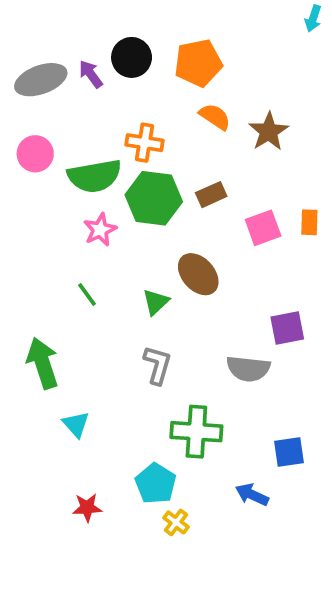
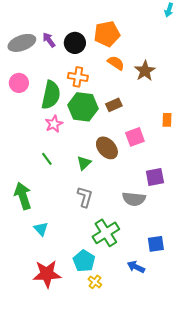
black circle: (132, 57) -> (75, 43), moved
green semicircle: (94, 176) -> (51, 95), turned -68
pink square: (263, 228) -> (135, 137), moved
green cross: (196, 432) -> (106, 233), turned -36
red star: (87, 508) -> (47, 274), size x1.8

